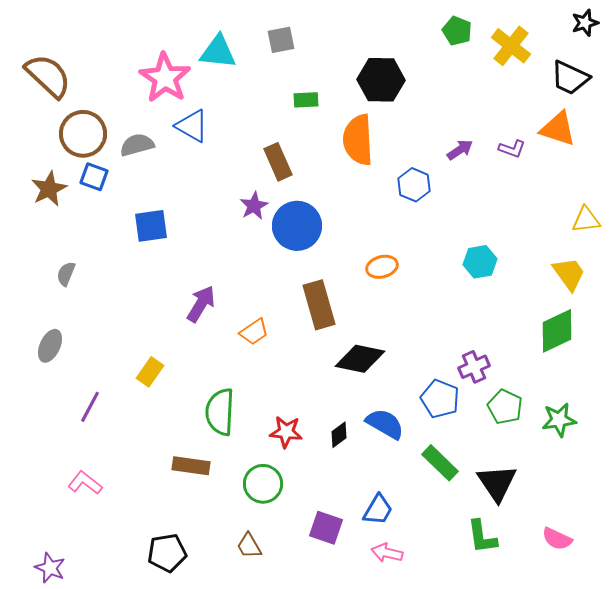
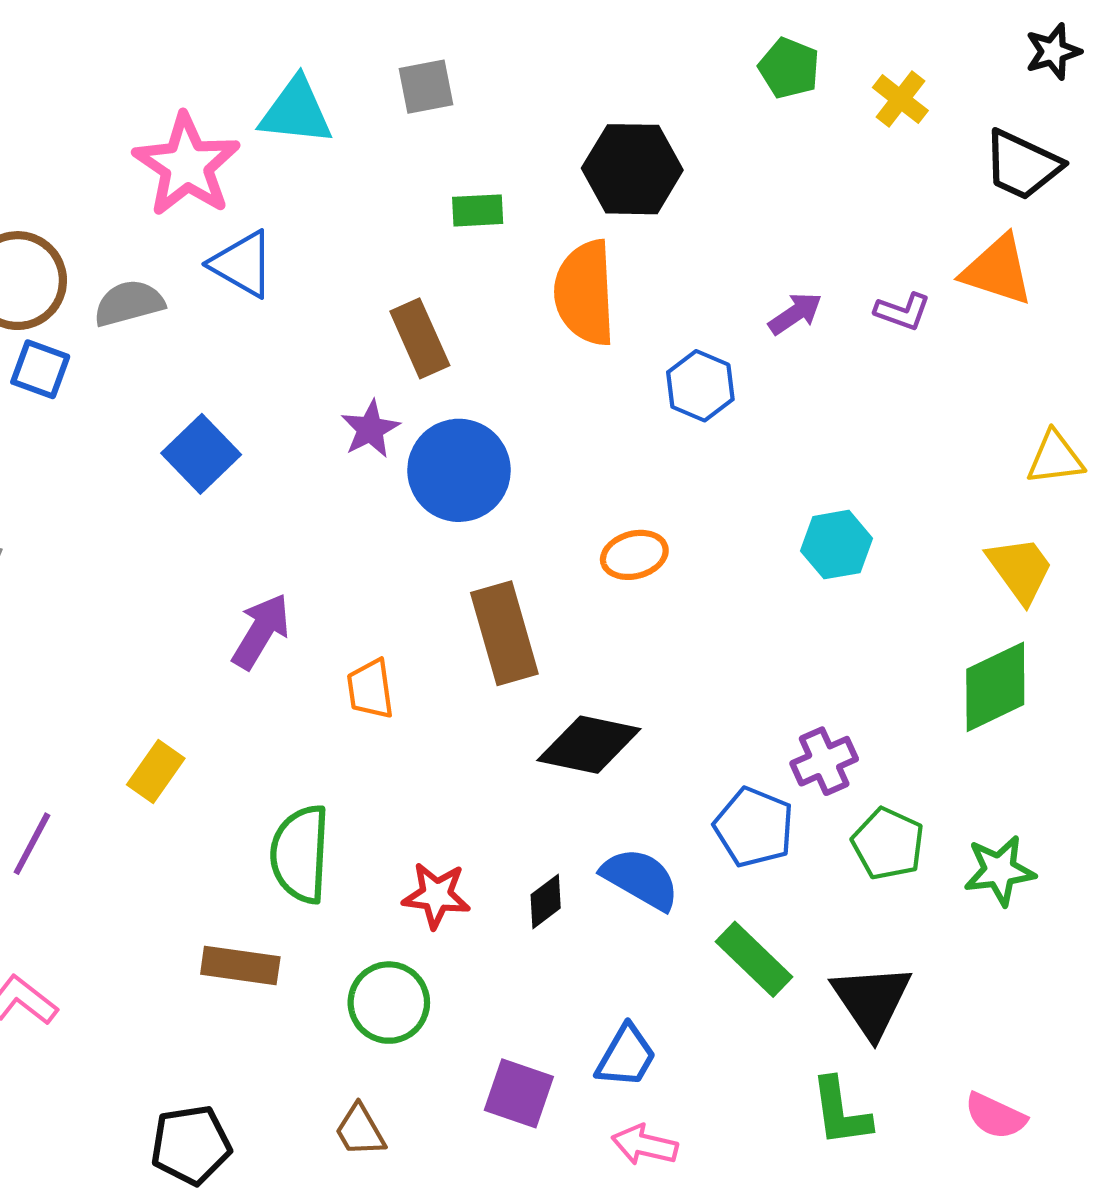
yellow cross: (511, 46) -> (900, 99), size x0.7
blue square: (151, 226) -> (201, 454), moved, turned -36
orange trapezoid: (254, 332) -> (370, 689), turned 116

